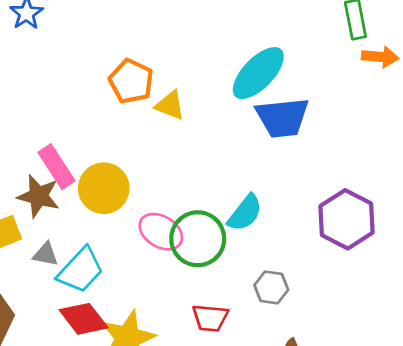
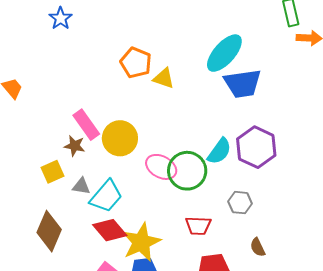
brown star: (38, 196) -> (75, 146), size x0.7
purple hexagon: (347, 219) -> (256, 147), moved

